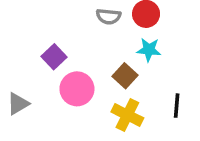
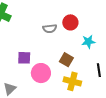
cyan star: (149, 50) -> (88, 42), moved
purple square: (54, 57) -> (24, 58), turned -32

